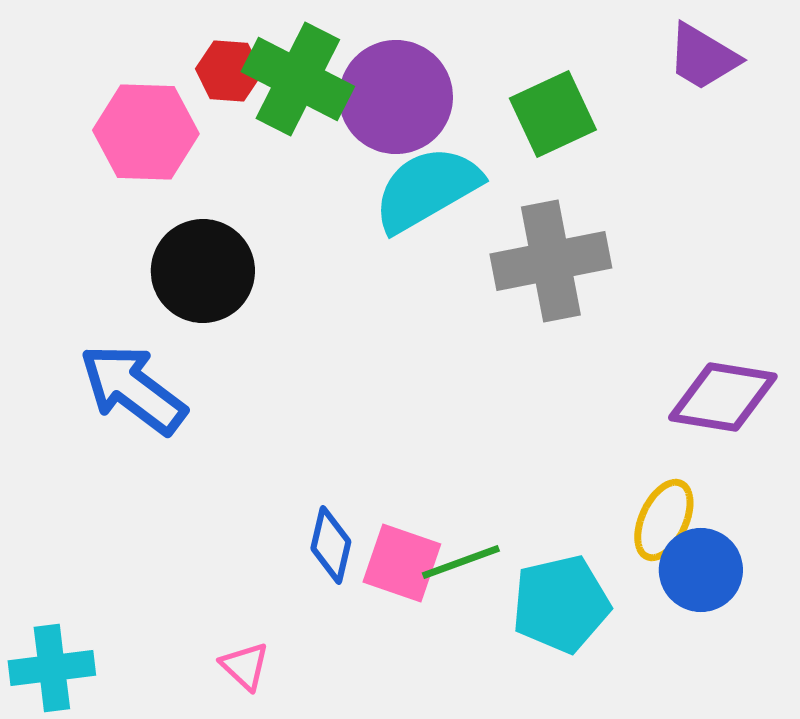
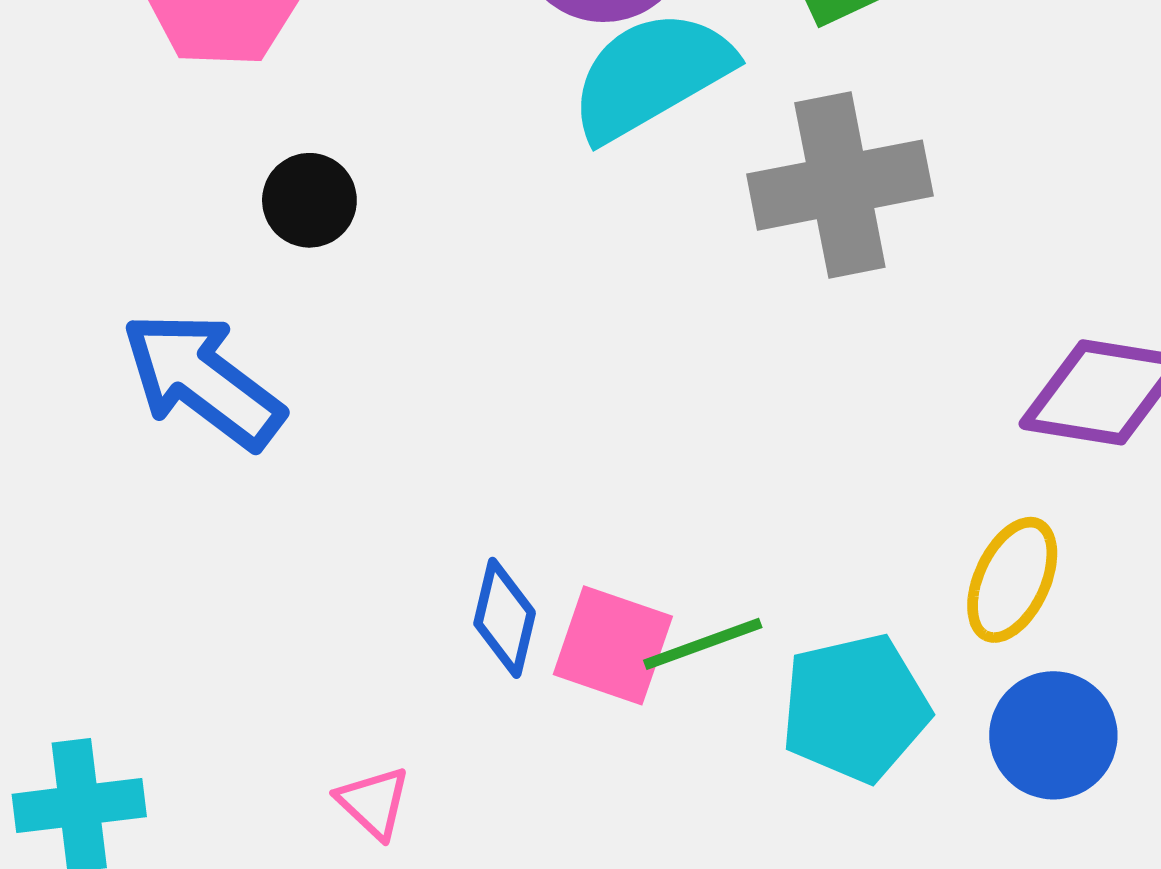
black circle: (203, 271) -> (309, 200), size x0.6
blue circle: (701, 570) -> (1053, 735), moved

